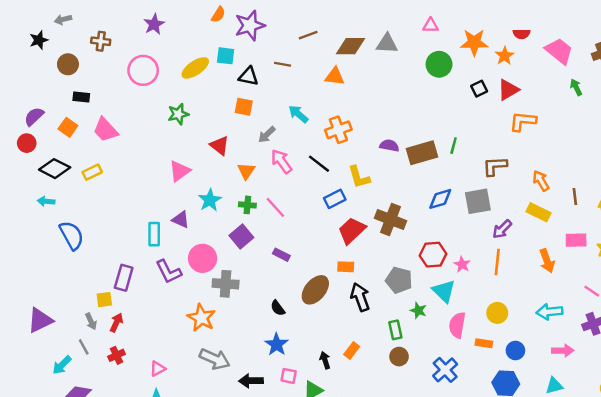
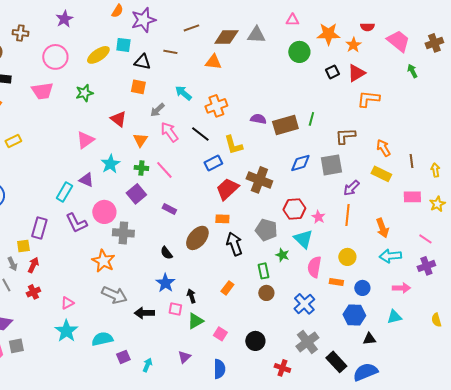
pink trapezoid: (106, 130) -> (42, 91), moved, turned -55
cyan rectangle: (154, 234) -> (64, 192), turned 30
orange arrow: (547, 261) -> (382, 228), moved
black arrow: (325, 360) -> (191, 296), moved

